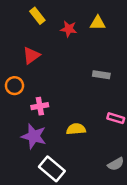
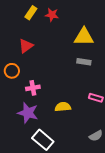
yellow rectangle: (37, 16) -> (31, 13), turned 72
yellow triangle: (98, 23) -> (84, 37), moved, size x1.5
red star: (69, 29) -> (52, 15), moved

